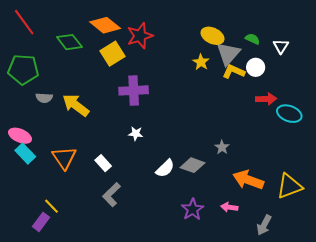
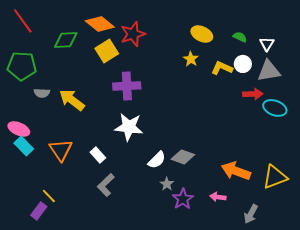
green diamond: (69, 42) -> (66, 40), turned -55
gray triangle: (228, 54) -> (269, 71), moved, turned 40
white star: (136, 134) -> (129, 127), size x2.0
gray star: (222, 147) -> (167, 184), moved

